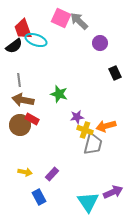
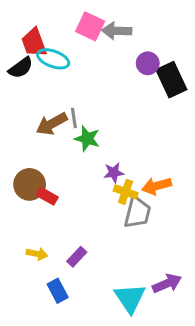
gray arrow: (79, 21) -> (117, 31), turned -42
black rectangle: (115, 73) -> (171, 80), moved, size x1.6
gray line: (19, 80) -> (74, 118), moved
brown arrow: (23, 100) -> (52, 124), moved, turned -40
red rectangle: (32, 119) -> (47, 196), moved

